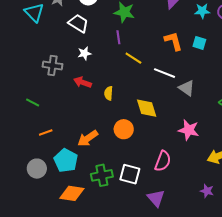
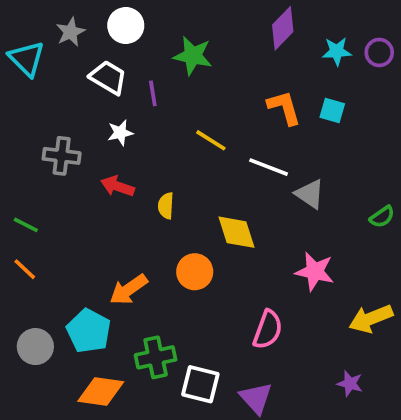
purple line: (118, 37) -> (153, 93), moved
orange line: (46, 132) -> (25, 269), moved, turned 64
white square: (130, 174) -> (200, 384), moved

